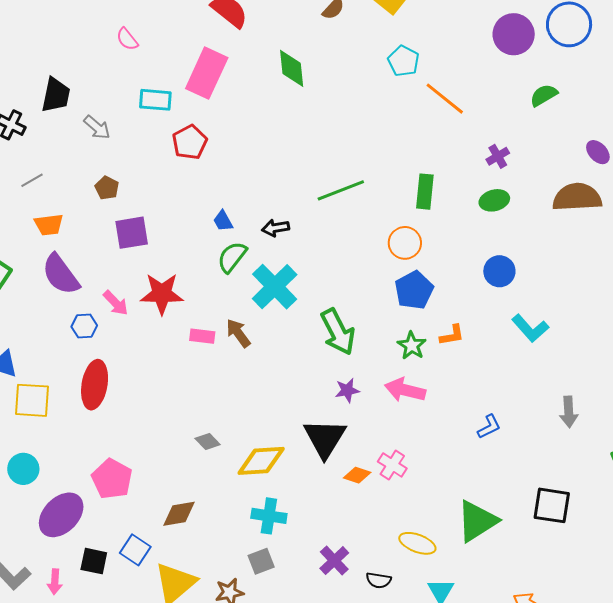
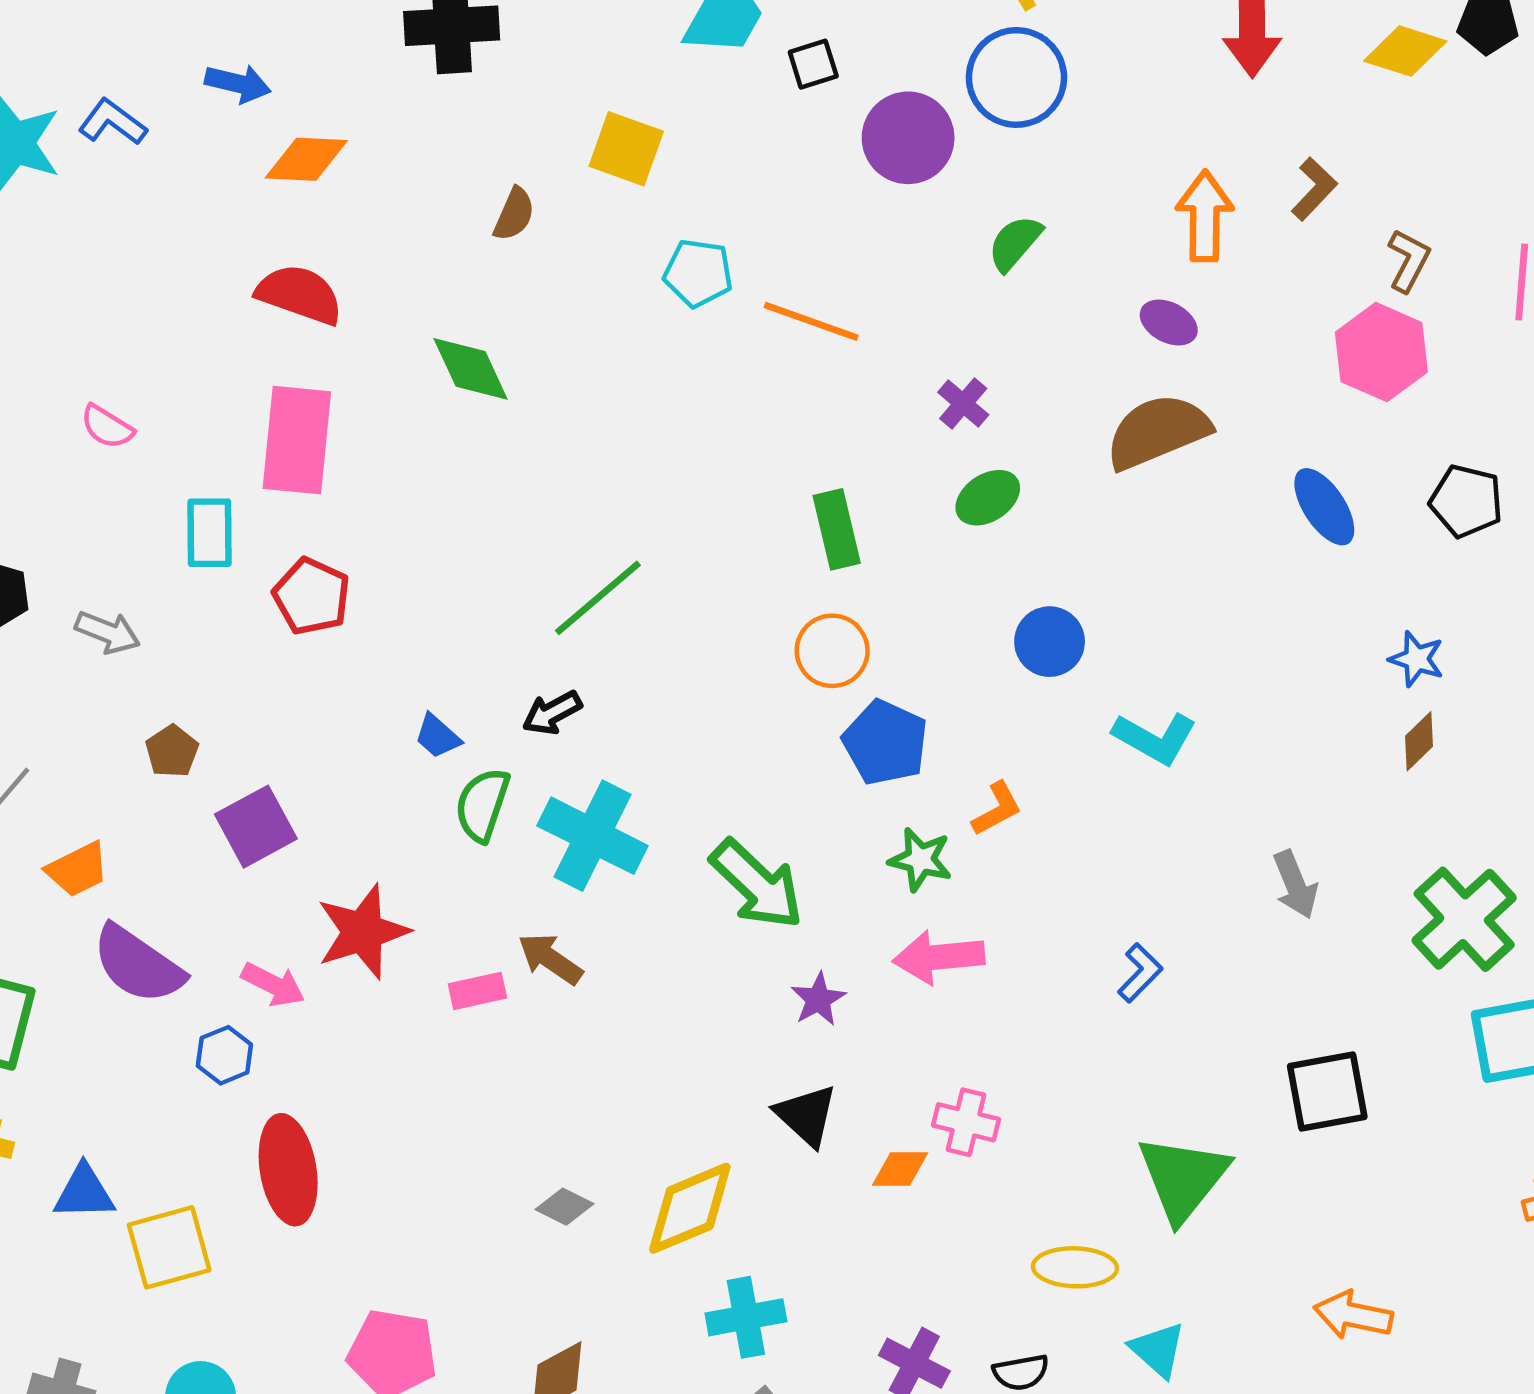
cyan rectangle: (155, 100) -> (209, 533), turned -76
brown pentagon: (107, 188) -> (172, 751), turned 30
green line: (341, 190) -> (598, 598), moved
black triangle: (325, 438) -> (806, 1115), size x0.7

